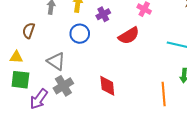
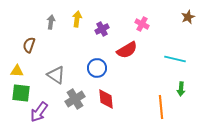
blue circle: (80, 34) -> (97, 68), moved
gray cross: (63, 86) -> (75, 99), moved

